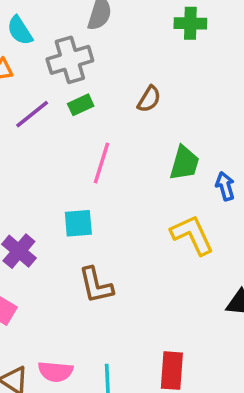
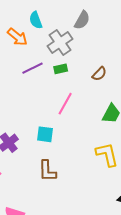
gray cross: (70, 60) -> (60, 42), turned -30

